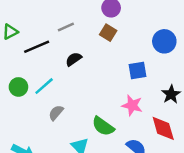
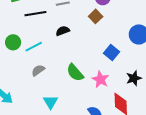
blue square: (137, 70) -> (112, 53), turned 35
green semicircle: (103, 126) -> (75, 73), moved

